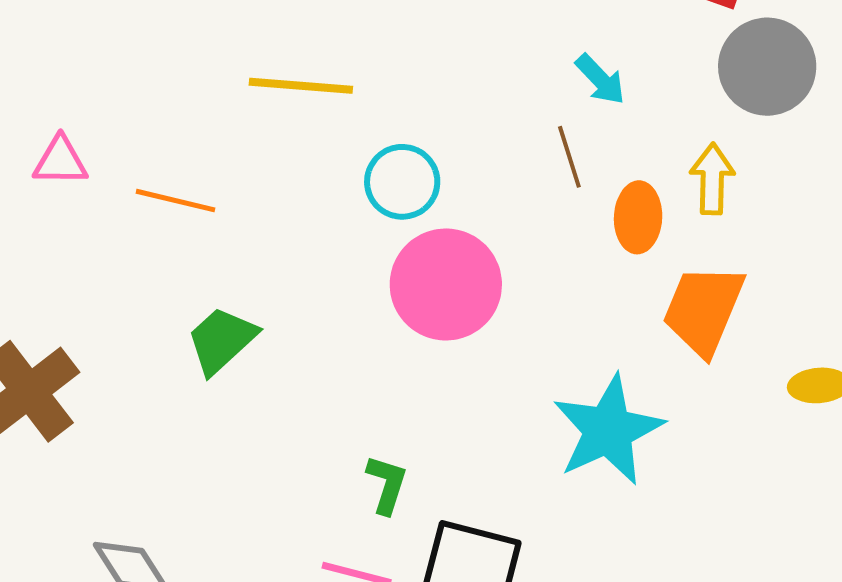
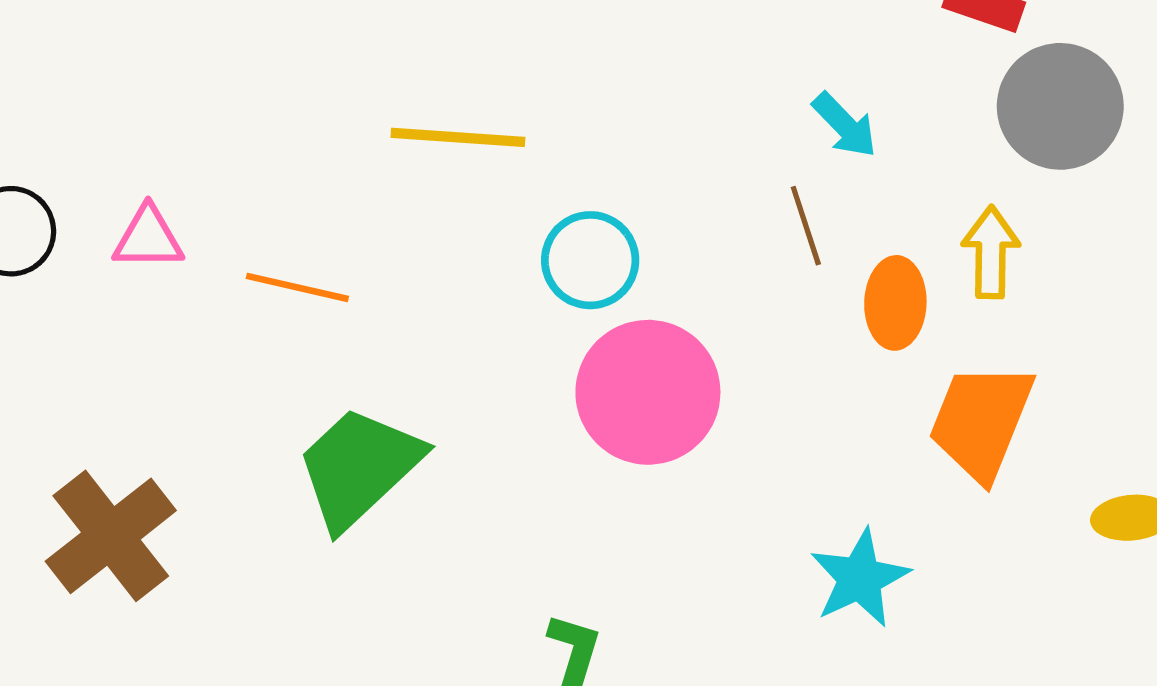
green trapezoid: (222, 340) -> (359, 467), size x1.4
cyan star: (608, 430) -> (860, 578), size x0.7

